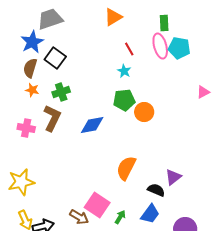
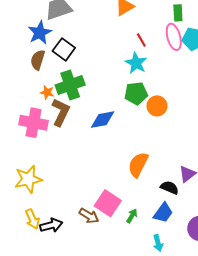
cyan star: (124, 71) -> (136, 63), size x1.5
orange star: (32, 90) -> (47, 92), moved
green cross: (61, 92) -> (70, 85), size x1.5
pink cross: (26, 128) -> (33, 123), size x1.5

